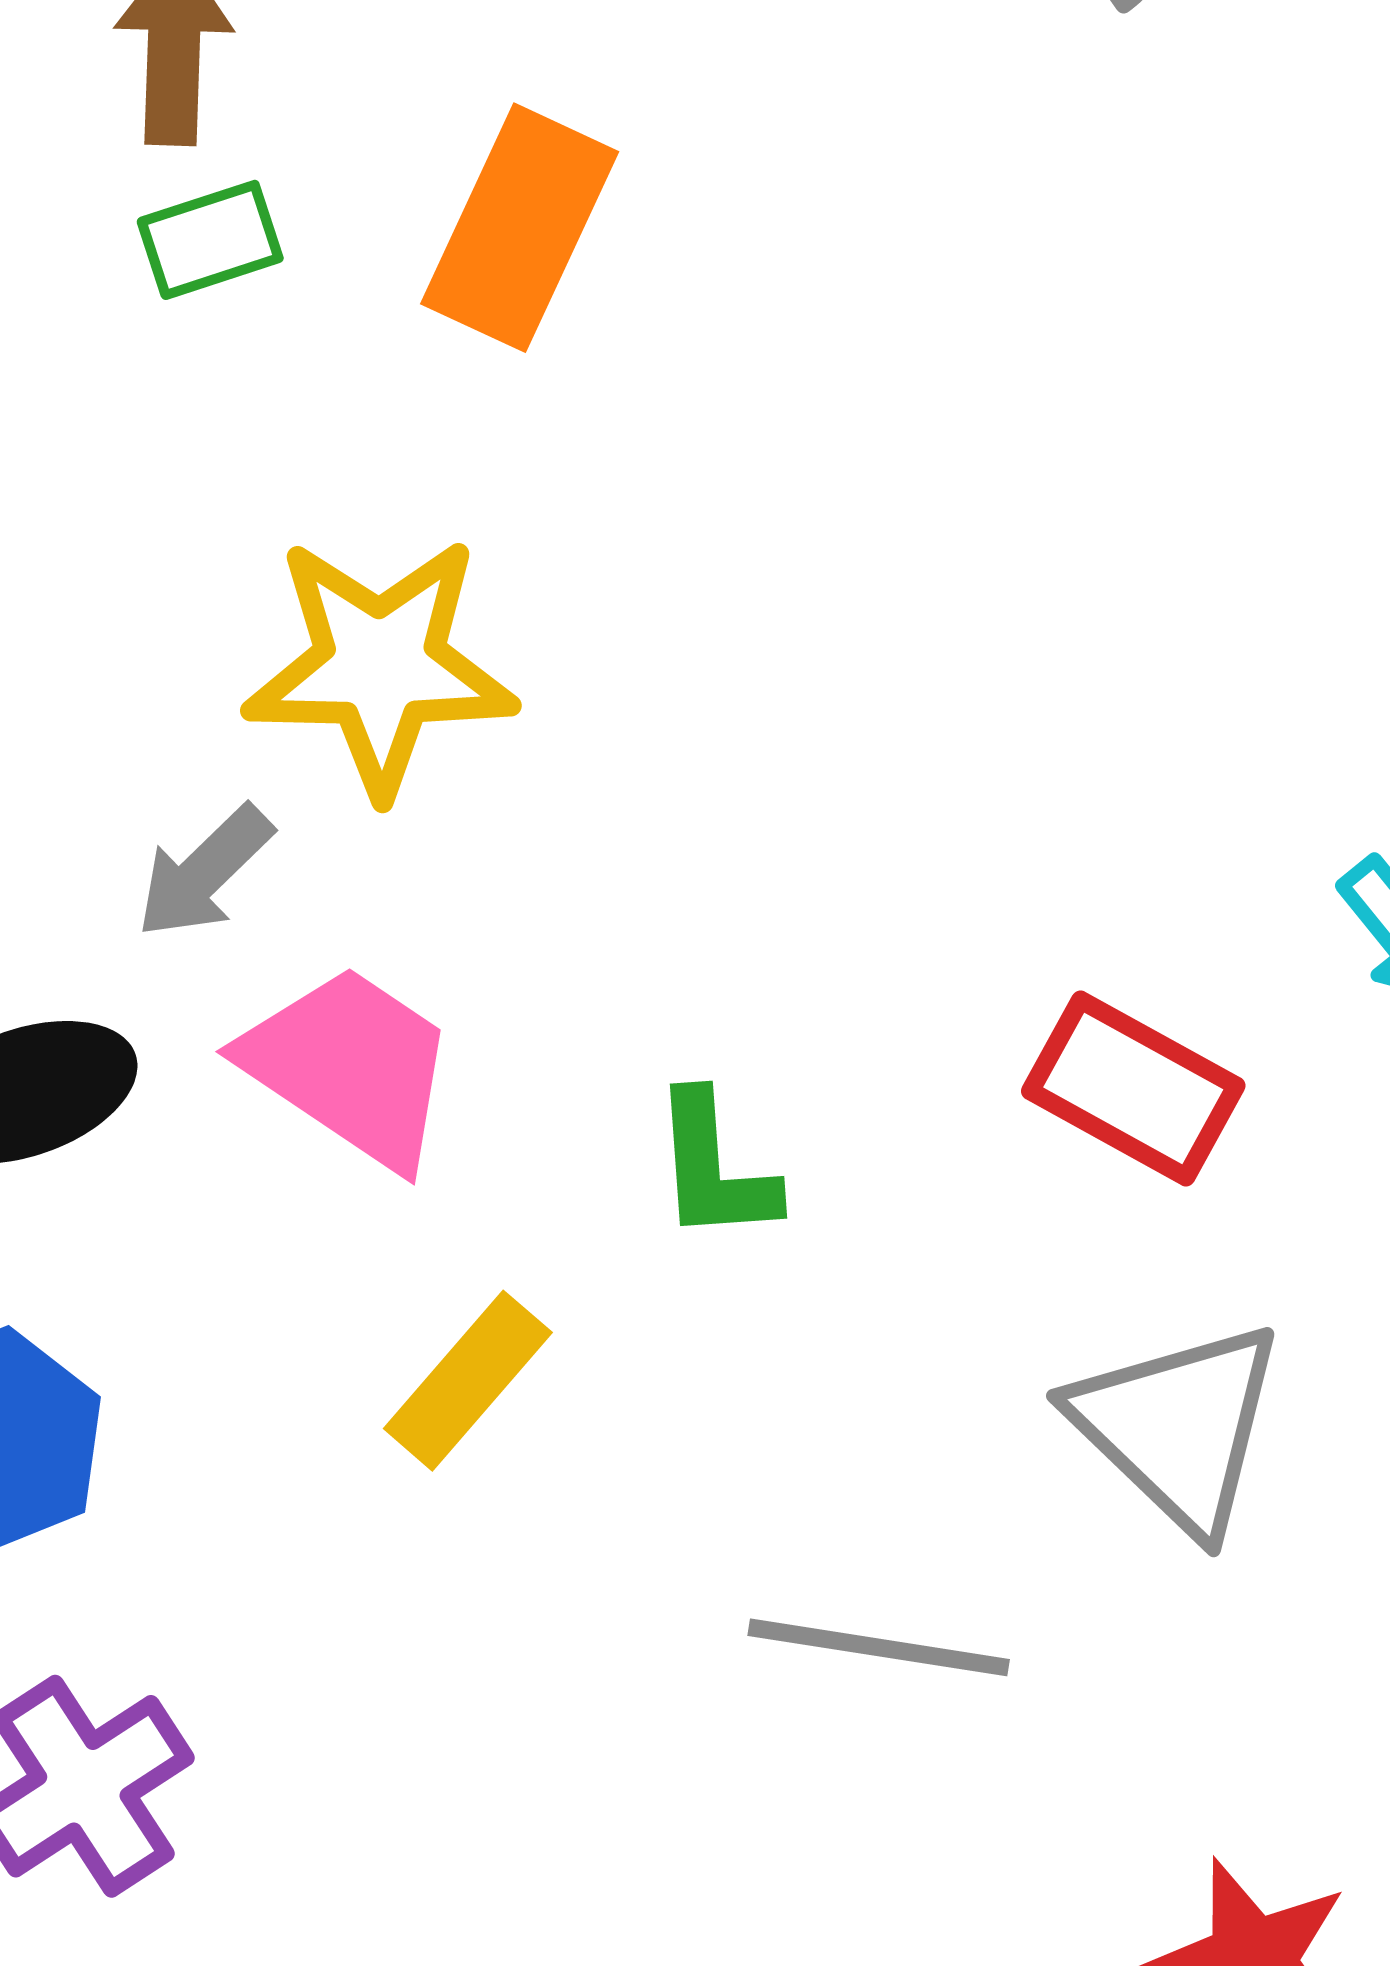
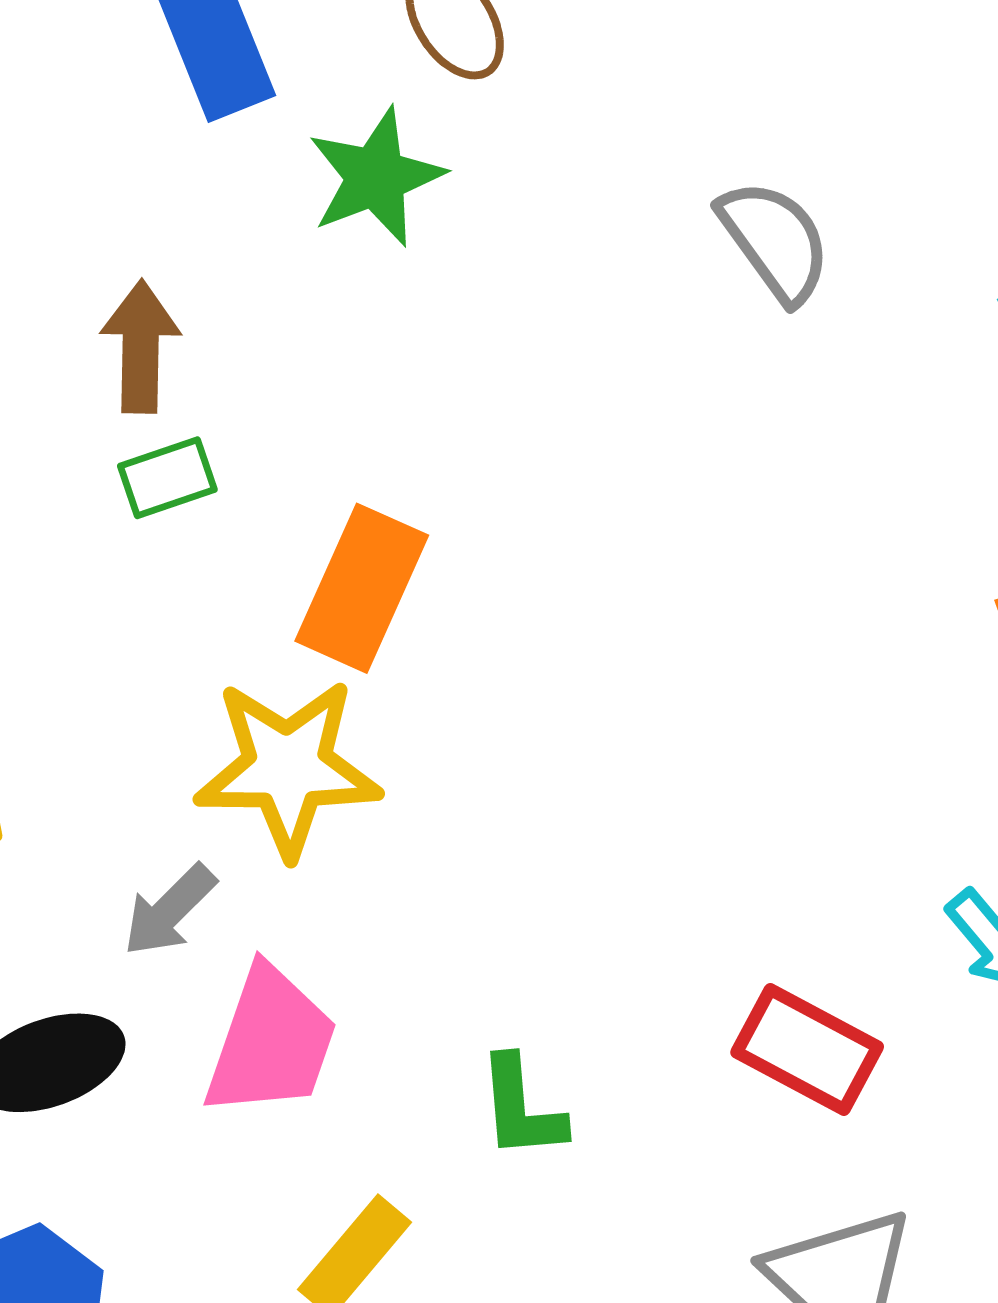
orange rectangle: (520, 228) -> (362, 588), moved
pink trapezoid: (350, 1066) -> (271, 1042), turned 76

